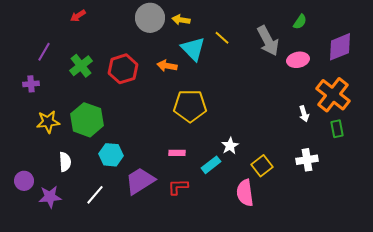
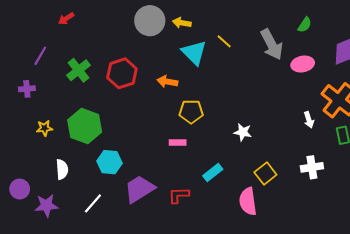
red arrow: (78, 16) -> (66, 19), moved
orange arrow: (167, 66) -> (167, 82), moved
yellow pentagon: (190, 106) -> (191, 112), size x0.7
yellow star: (48, 122) -> (44, 128), size x0.7
white star: (230, 146) -> (243, 132), moved, turned -30
pink rectangle: (177, 153) -> (178, 143), moved

